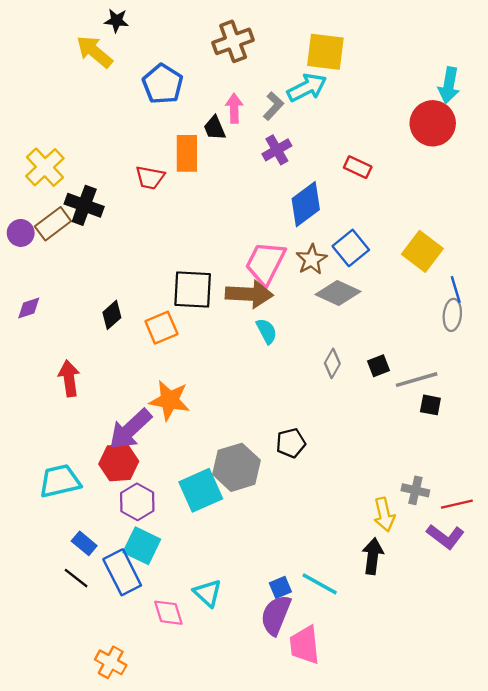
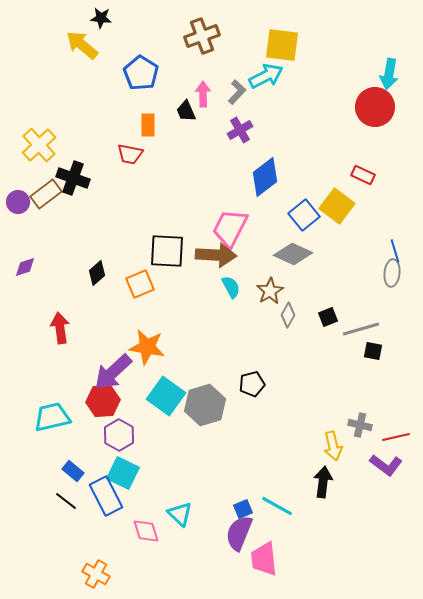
orange rectangle: (187, 153) -> (148, 125), moved, size x0.7
red rectangle: (358, 167) -> (363, 175), moved
yellow square: (422, 251) -> (337, 206), moved
brown star: (312, 260) -> (270, 291), moved
cyan square: (201, 490) -> (166, 396), moved, turned -30

